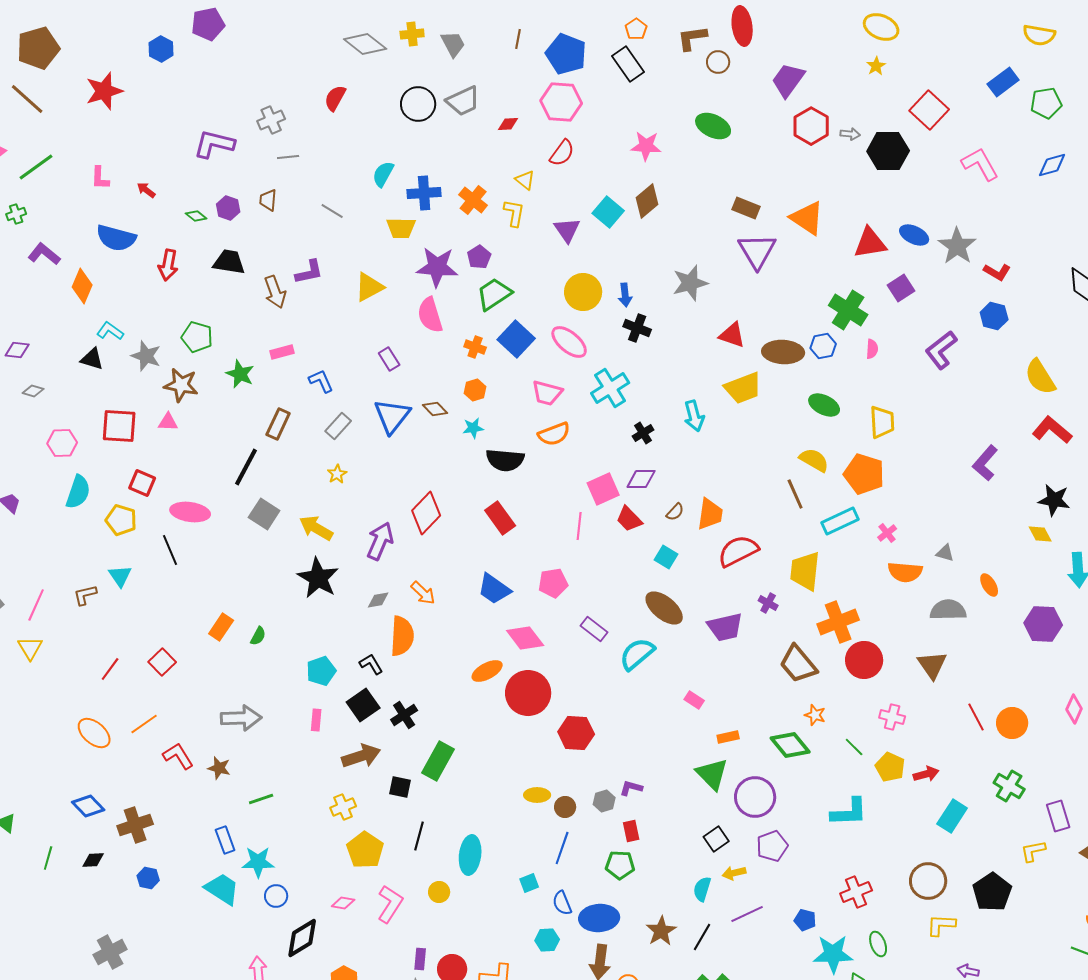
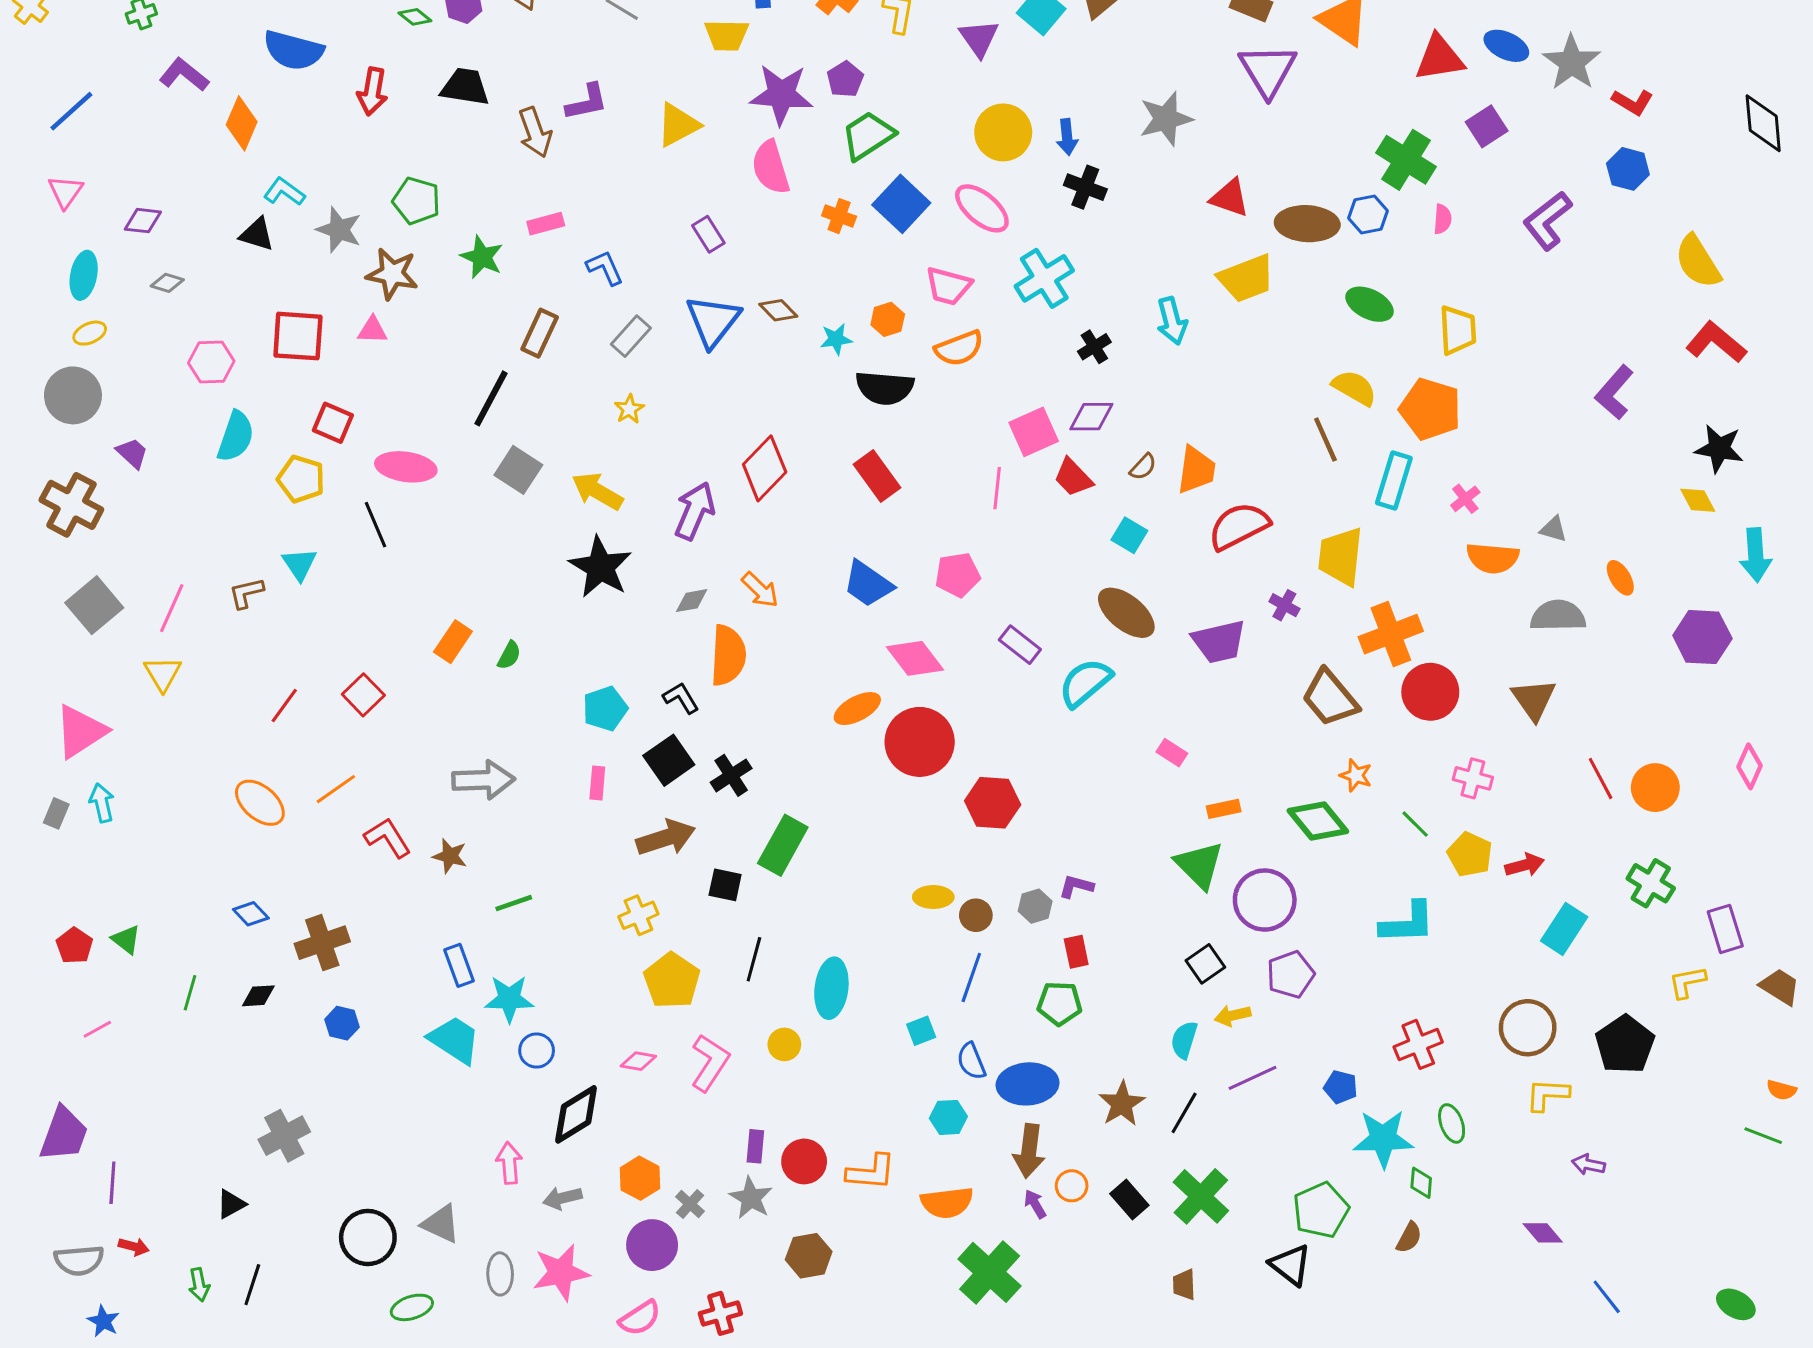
orange hexagon: (475, 390) -> (888, 319), moved
cyan rectangle: (840, 521) -> (1394, 481), turned -48
blue diamond: (88, 806) -> (251, 914), size x0.7

